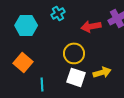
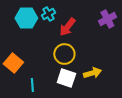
cyan hexagon: (26, 25) -> (26, 18), moved
red arrow: (91, 26) -> (67, 27), moved, turned -42

